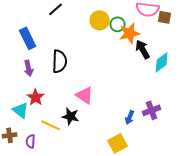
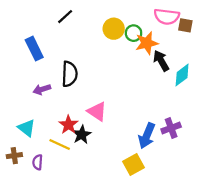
purple arrow: (29, 68) -> (42, 89), moved, turned 84
red star: (36, 97) -> (68, 125), moved
black star: (71, 116) -> (82, 135), turned 30
blue arrow: (130, 117) -> (147, 136), size x1.6

